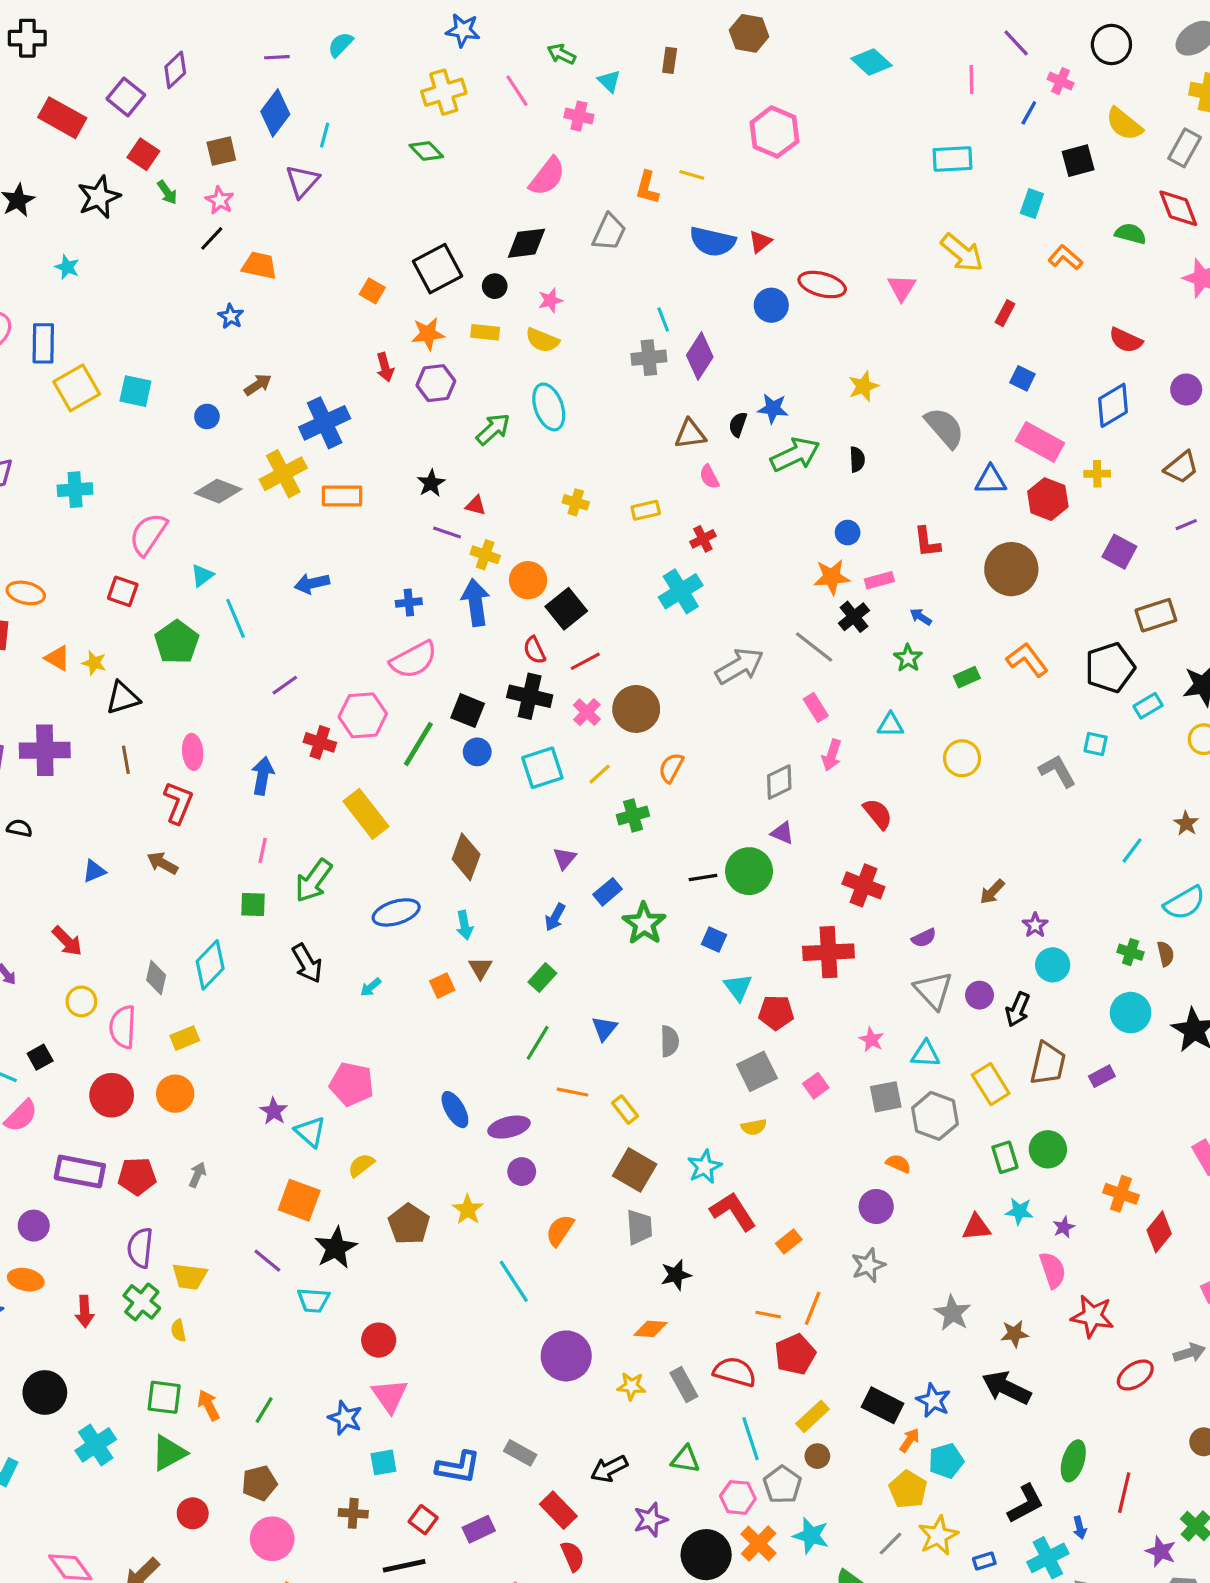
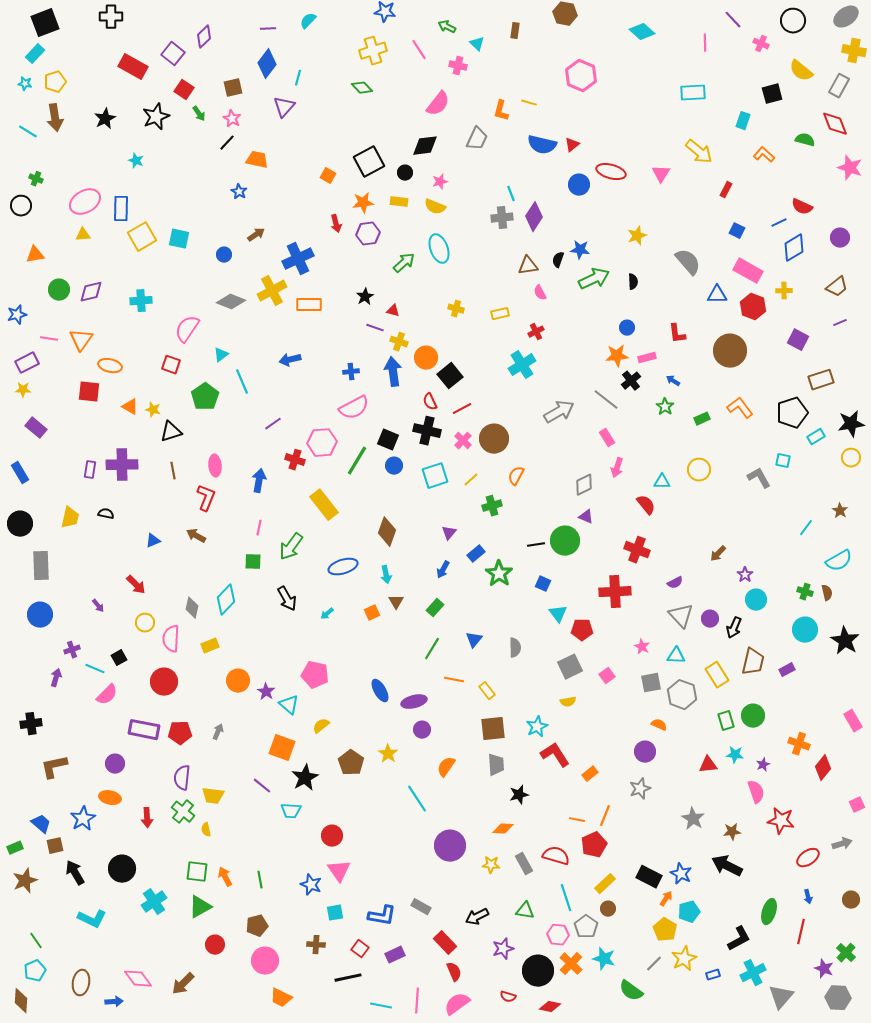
blue line: (1029, 113) -> (779, 223), moved, turned 35
cyan triangle: (890, 725) -> (662, 482), moved
orange circle: (175, 1094) -> (238, 681), moved
brown square: (635, 1170) -> (493, 729), turned -36
green line: (264, 1410) -> (260, 880), turned -42
blue arrow: (1080, 1528) -> (808, 897), moved

